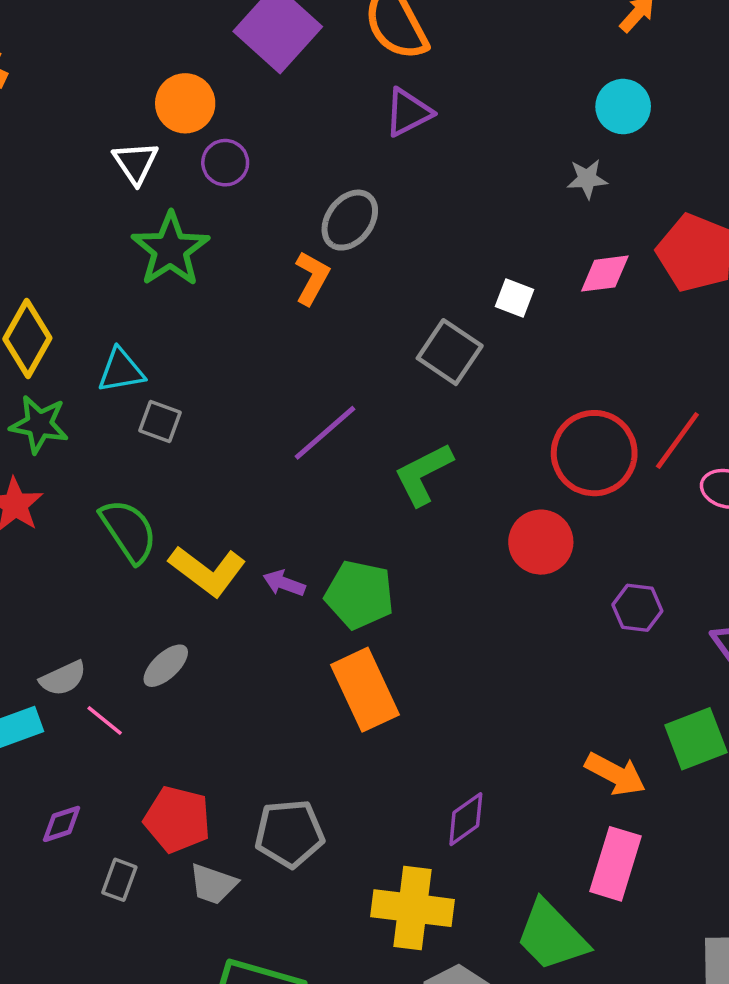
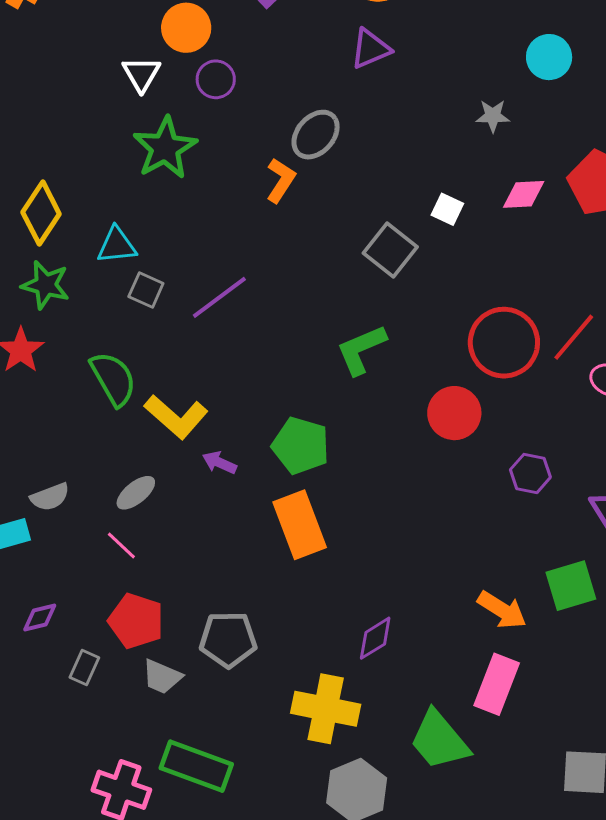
gray star: (587, 179) -> (493, 116), moved
purple line: (325, 433) -> (219, 297), moved
purple arrow: (284, 583) -> (219, 463), moved
pink line: (105, 720) -> (121, 546), moved

